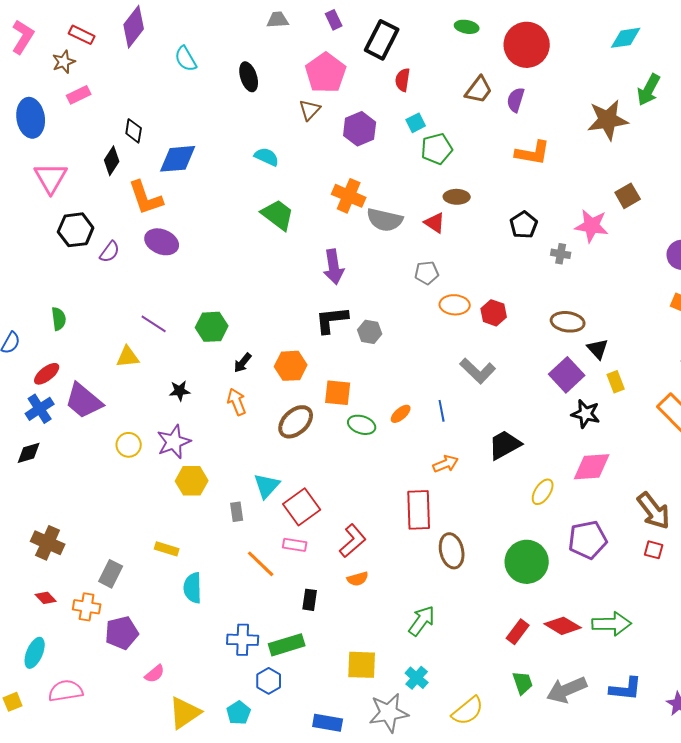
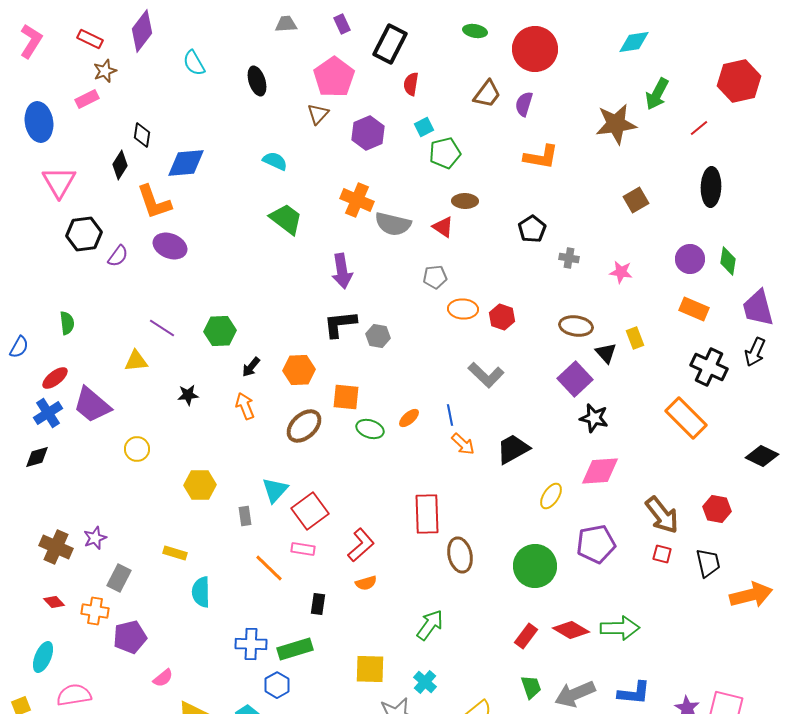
brown star: (64, 62) -> (105, 71), moved
pink star: (592, 226) -> (621, 272), moved, size x0.7
yellow rectangle: (616, 382) -> (635, 338), moved
purple star: (174, 442) -> (95, 538), moved, size x0.7
orange arrow: (446, 464) -> (463, 444), moved, turned 65

